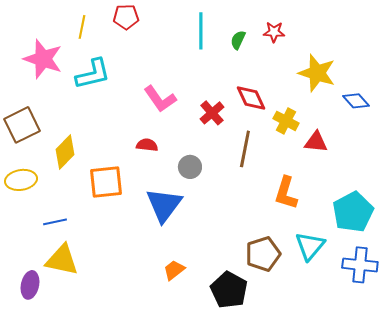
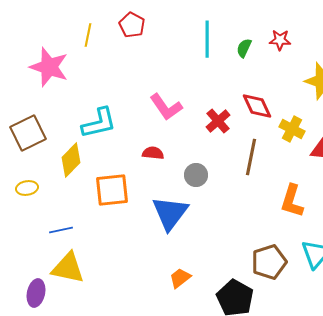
red pentagon: (126, 17) -> (132, 25), turned 30
cyan L-shape: (93, 74) -> (99, 123), moved
yellow ellipse: (21, 180) -> (27, 188), size x0.7

